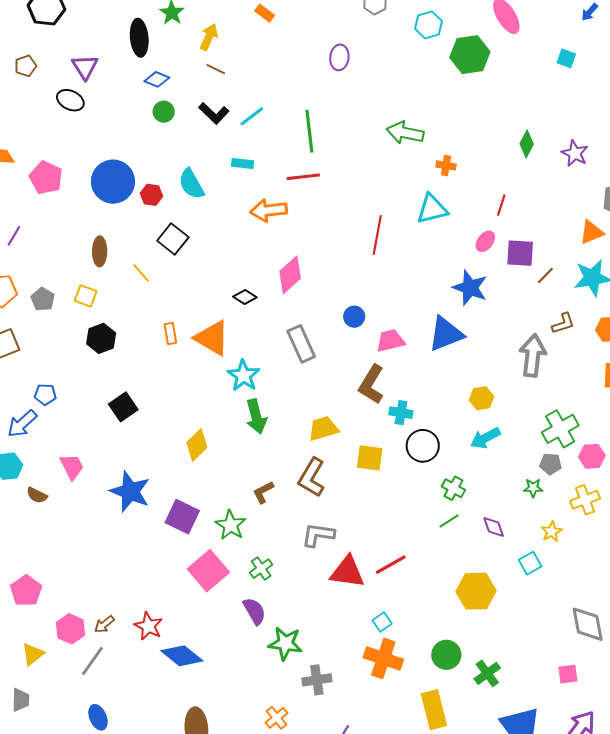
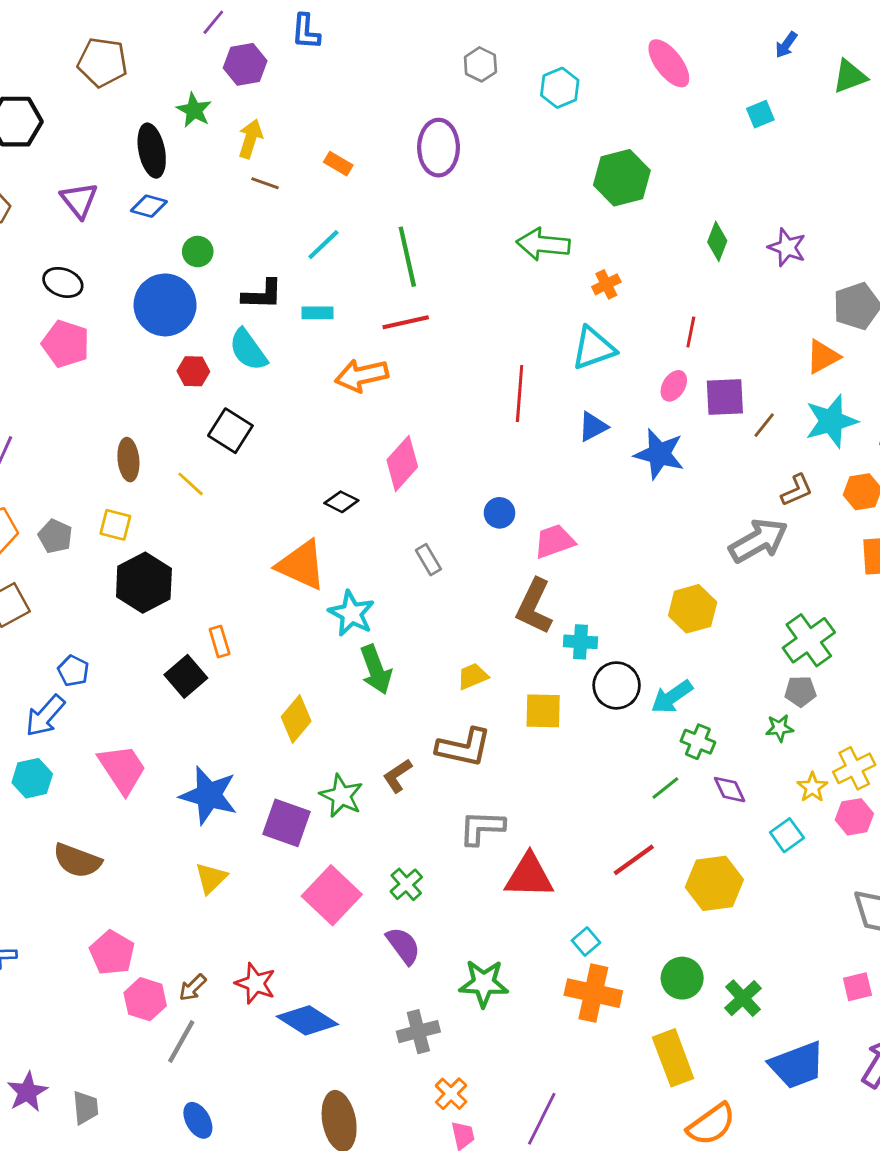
orange rectangle: (265, 13) -> (338, 164), moved
green hexagon: (470, 55) -> (622, 178), moved
purple ellipse: (339, 57) -> (439, 148), size x1.5
cyan square: (566, 58) -> (760, 114), turned -36
blue diamond: (157, 79) -> (149, 206), moved
black ellipse: (70, 100) -> (63, 282), moved
black L-shape: (214, 113) -> (262, 294), moved, turned -36
orange cross: (446, 165) -> (606, 284), turned -30
pink pentagon: (46, 178) -> (66, 344), moved
blue circle: (113, 182) -> (165, 305), moved
orange rectangle: (170, 333) -> (220, 642), moved
blue triangle: (446, 334) -> (593, 427), moved, size x0.6
black hexagon: (101, 338) -> (144, 583), size x1.4
gray rectangle: (301, 344) -> (428, 560), size x0.6
gray arrow: (533, 356) -> (758, 541), turned 60
blue pentagon: (45, 394) -> (73, 671), turned 30
yellow hexagon: (482, 398) -> (693, 609), size x1.4
yellow trapezoid: (323, 429) -> (473, 676), size x0.7
cyan arrow: (485, 438) -> (672, 697), moved
pink hexagon: (592, 456) -> (854, 817), moved
pink trapezoid: (72, 467) -> (122, 769), size x1.4
brown L-shape: (312, 477) -> (464, 747), turned -102
green cross: (453, 488) -> (698, 742), moved
brown semicircle: (37, 495) -> (77, 861), moved, size x1.6
yellow cross: (585, 500) -> (854, 768), moved
green star: (231, 525) -> (341, 796), moved
red line: (391, 565) -> (634, 860), moved
pink pentagon: (26, 591) -> (112, 953), moved
green star: (285, 643) -> (484, 983), moved
yellow triangle: (33, 654) -> (211, 878), moved
gray cross: (317, 680) -> (418, 1032), moved

